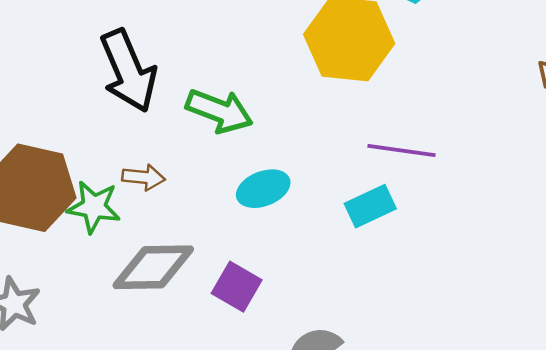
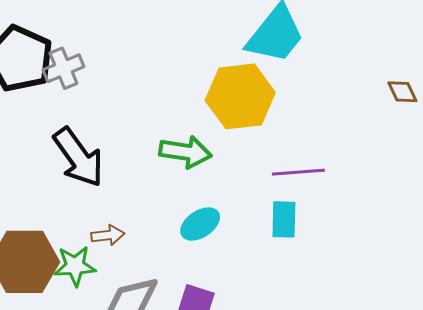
green arrow: (219, 111) -> (185, 152), moved
cyan rectangle: (370, 206) -> (284, 219), turned -51

